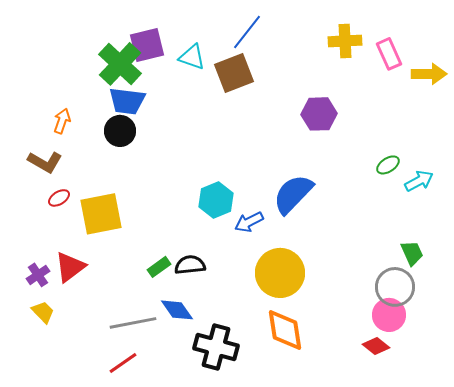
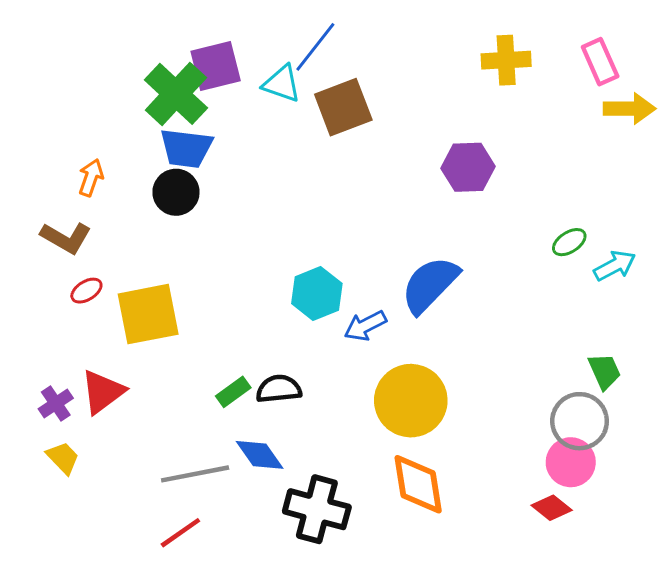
blue line: (247, 32) -> (315, 47), moved
pink rectangle: (389, 54) -> (600, 62), moved

